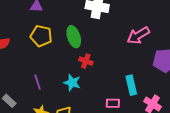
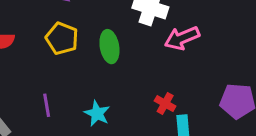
pink arrow: (138, 35) -> (182, 38), moved
red cross: (86, 61) -> (165, 104), moved

